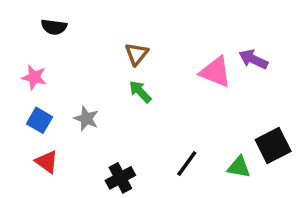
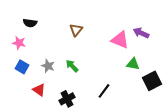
black semicircle: (54, 27) -> (30, 23), moved
green arrow: (140, 92) -> (72, 66), moved
red triangle: (47, 162) -> (39, 90), moved
green triangle: (239, 167) -> (133, 64), moved

